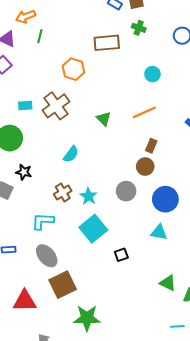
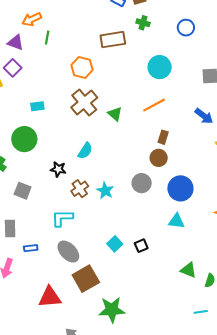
cyan circle: (152, 74) -> (160, 67), size x1.5
brown cross: (56, 106) -> (84, 102), moved
black star: (24, 172) -> (58, 169), moved
cyan square: (93, 229) -> (115, 244), moved, size x0.6

